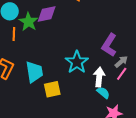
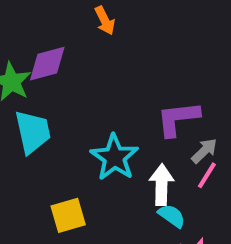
purple L-shape: (109, 45) -> (178, 119), turned 55
cyan trapezoid: (34, 72) -> (33, 132), moved

